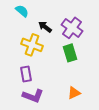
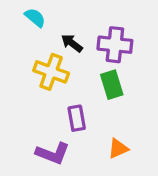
purple cross: (72, 28) -> (115, 45), turned -30
purple rectangle: (26, 74) -> (77, 118), moved

